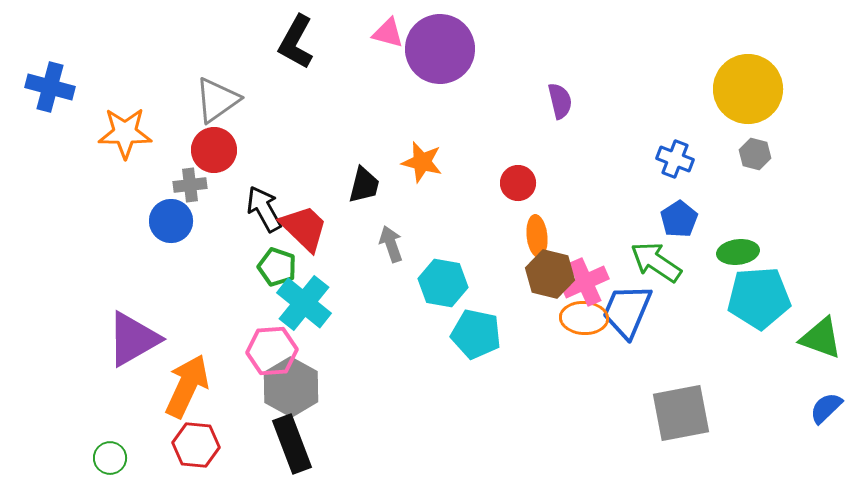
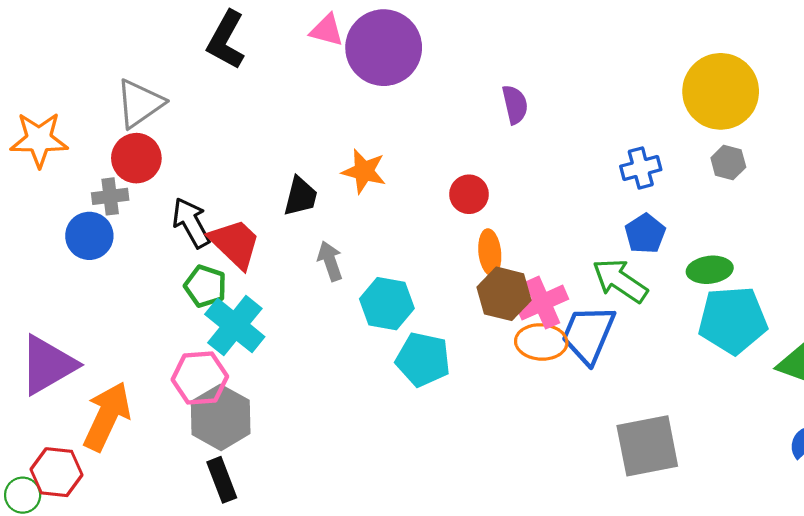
blue cross: (675, 159) -> (641, 168), turned -36
black rectangle: (292, 444) -> (222, 480), size x0.7
red hexagon: (196, 445) -> (57, 472), moved

